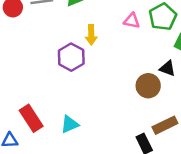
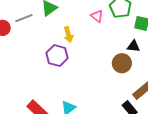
pink triangle: (132, 21) -> (97, 16), turned 40

